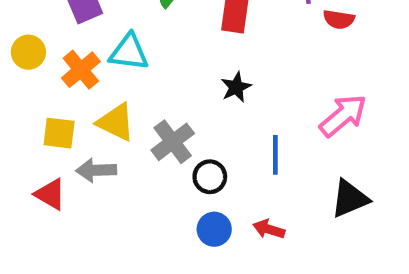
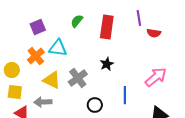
yellow circle: (28, 52) -> (12, 70), moved
yellow square: (59, 133) -> (15, 92), moved
gray cross: (173, 142) -> (78, 78), moved

